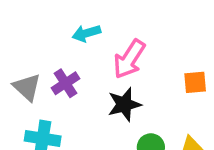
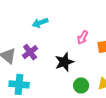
pink arrow: (129, 59) -> (83, 37), moved, size x0.6

